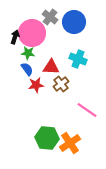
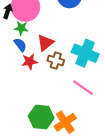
cyan cross: (78, 59) -> (85, 53), moved, size x1.4
red triangle: (51, 67) -> (45, 43), turned -42
brown cross: (61, 84) -> (56, 60), turned -35

